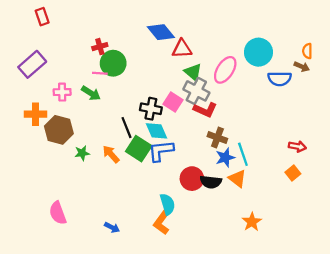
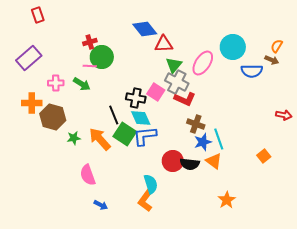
orange semicircle: (307, 51) -> (277, 46), turned 32
green triangle: (193, 72) -> (174, 65), turned 30
red arrow: (297, 146) -> (284, 115), moved
orange arrow: (111, 154) -> (100, 139), size x1.4
pink semicircle: (58, 213) -> (88, 175), moved

